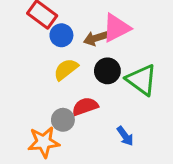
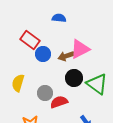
yellow semicircle: (66, 69) -> (18, 83), moved, turned -36
gray circle: (63, 120) -> (45, 93), moved

